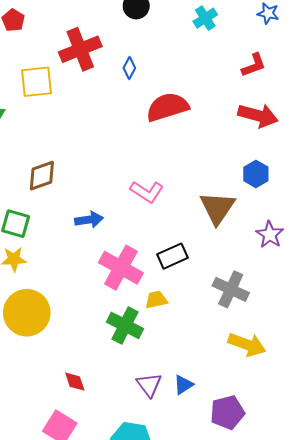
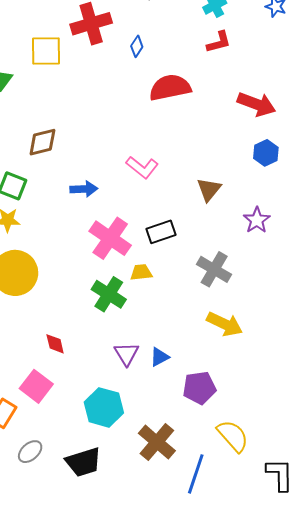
red L-shape: (254, 65) -> (219, 42), moved
blue hexagon: (256, 174) -> (266, 153), moved
brown triangle: (217, 208) -> (209, 189), size x0.7

